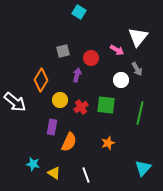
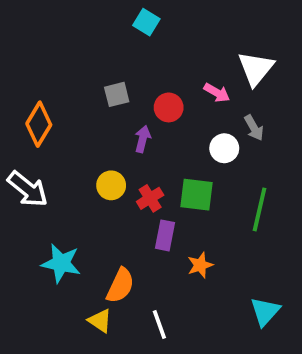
orange diamond: (41, 80) -> (39, 124), moved
purple rectangle: (52, 127) -> (165, 235), moved
orange semicircle: (69, 142) -> (120, 285), moved
cyan star: (33, 164) -> (61, 263), moved, size x1.5

